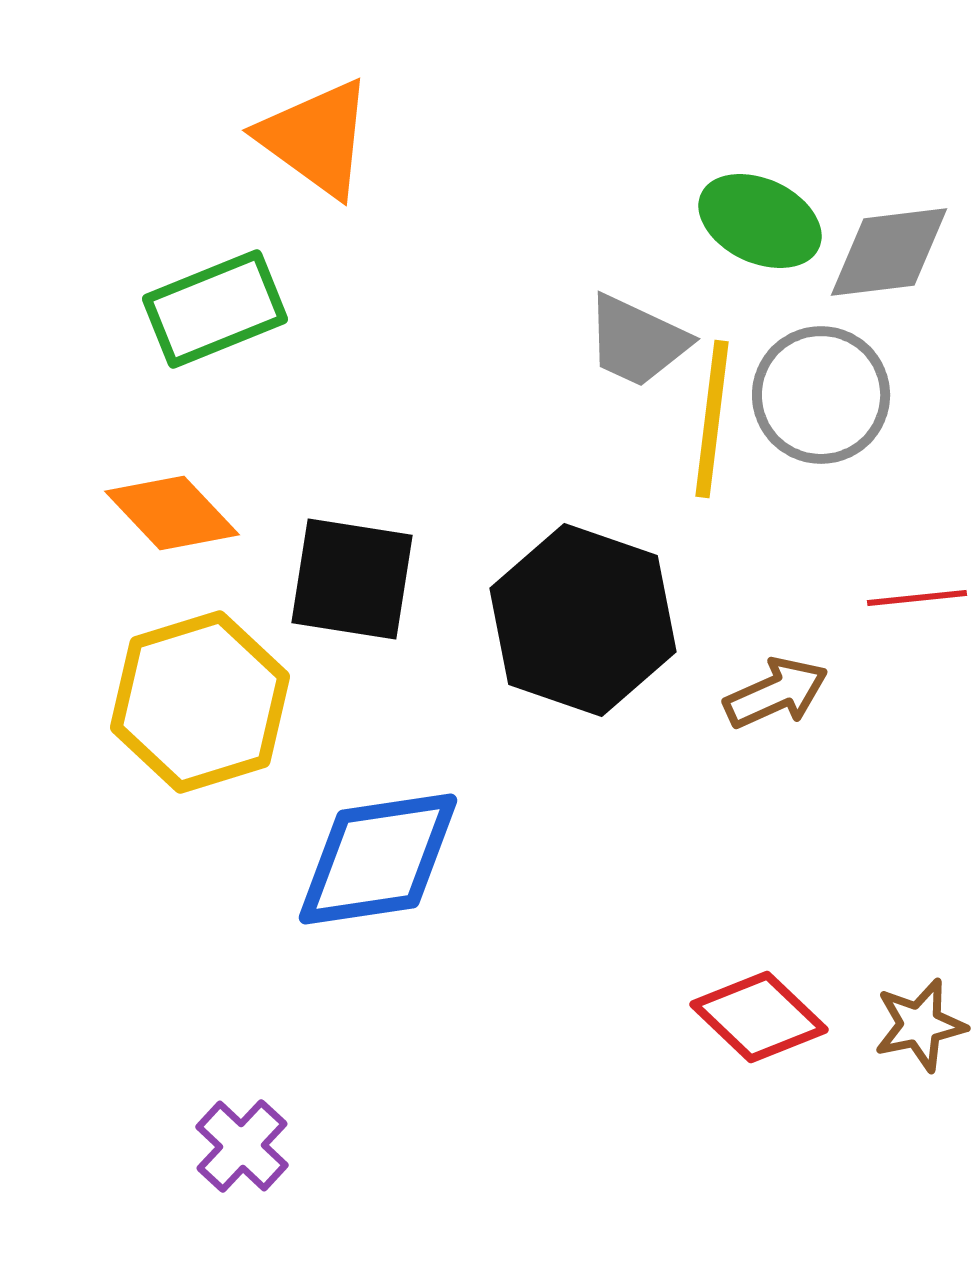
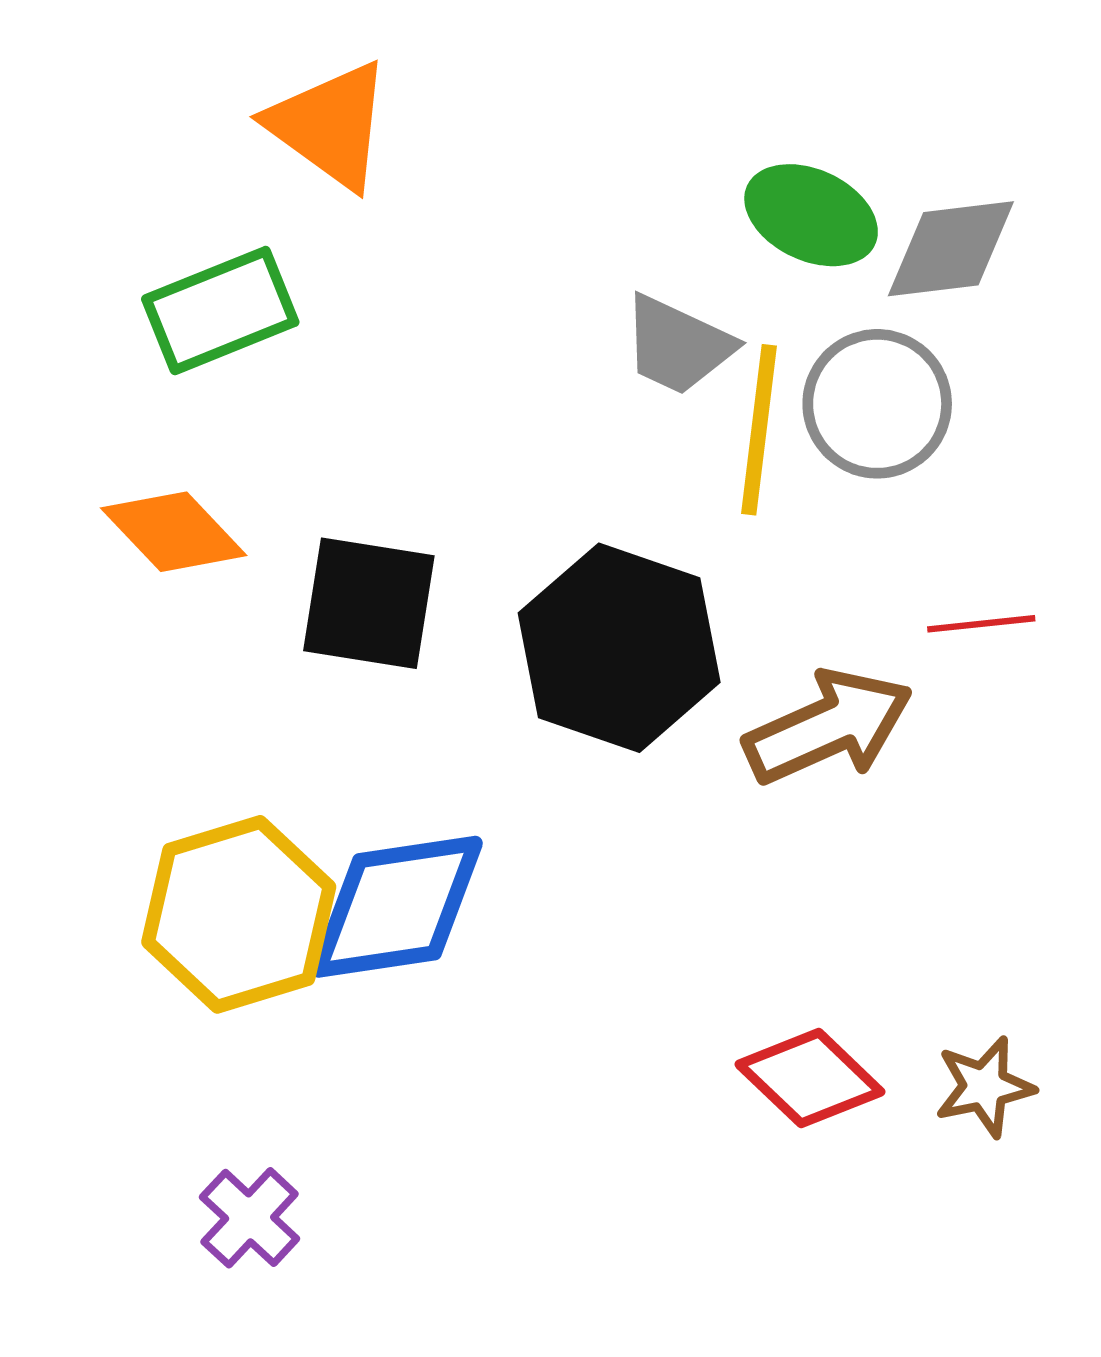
brown arrow: (776, 693) -> (828, 727), size x1.5
yellow hexagon: (200, 702) -> (239, 914), moved

